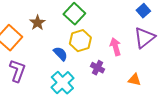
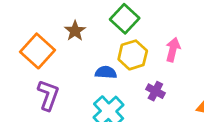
pink arrow: (115, 47) -> (173, 50), moved, turned 30
blue semicircle: (60, 54) -> (106, 72), turned -42

